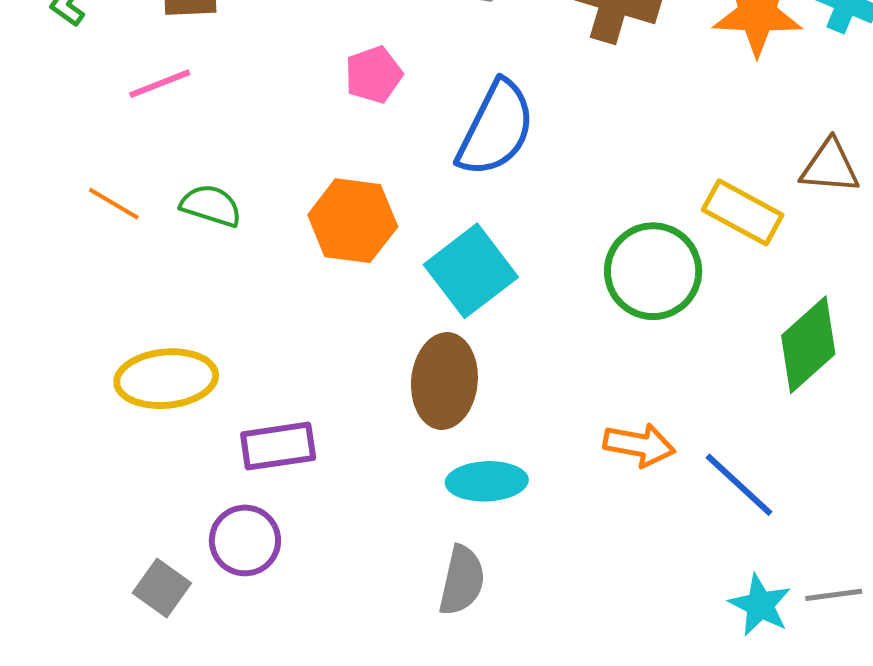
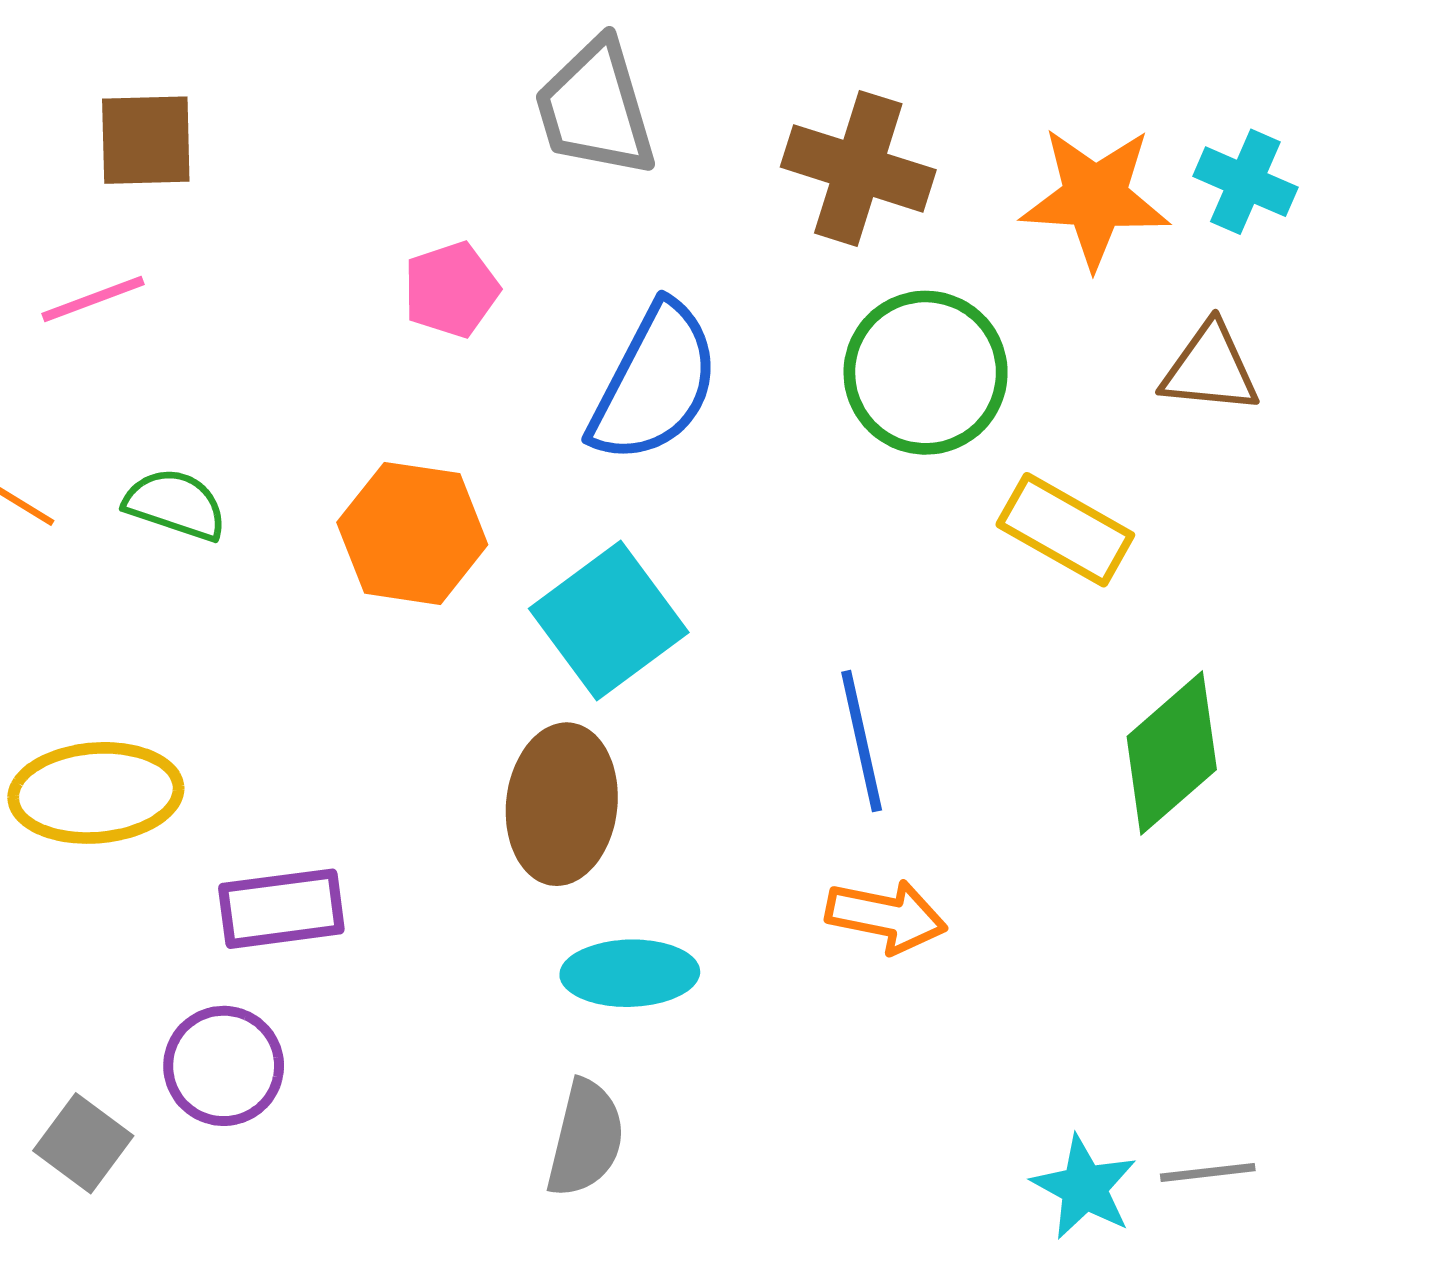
brown triangle: (830, 167) -> (1210, 369), moved
green circle: (653, 271) -> (926, 373), moved
blue line: (739, 485) -> (862, 741), moved, turned 34

